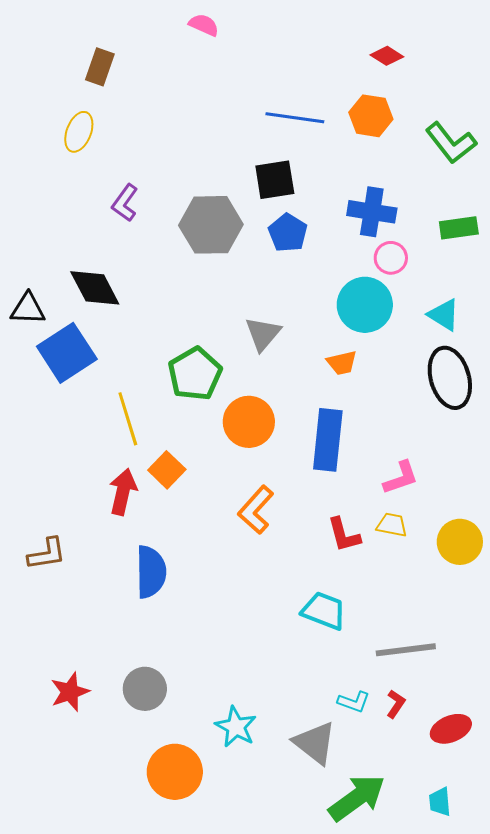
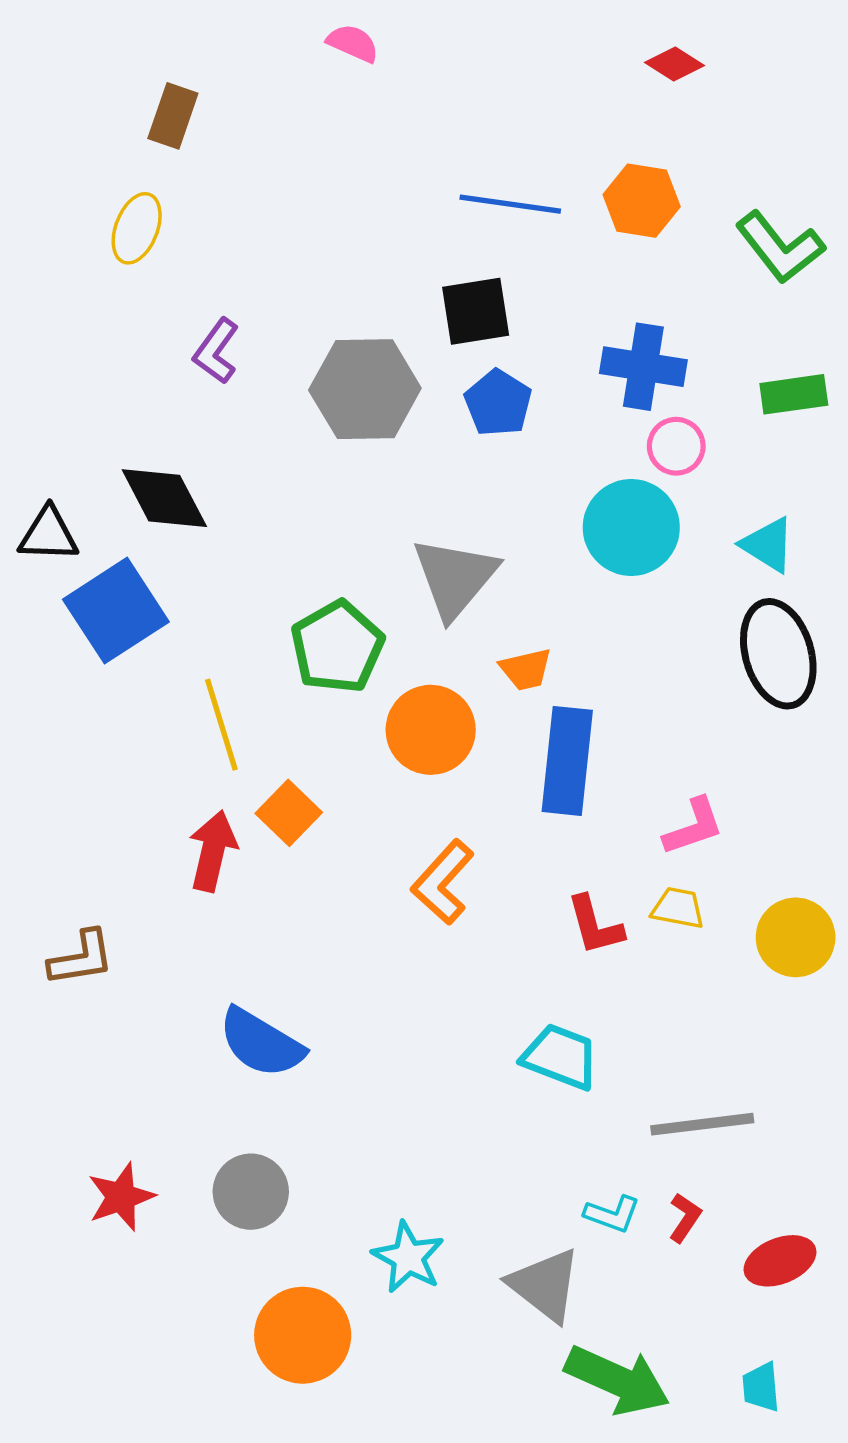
red diamond: (387, 56) -> (675, 64), moved
gray triangle: (263, 334) -> (455, 578), size x1.4
orange trapezoid: (342, 363) -> (526, 669), moved
blue semicircle: (151, 572) -> (261, 1043), moved, turned 122
green arrow: (357, 798) -> (617, 1380), turned 60

